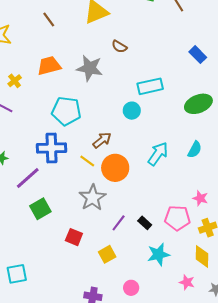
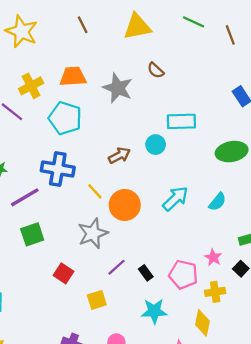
yellow cross: (15, 81) -> (31, 86), size x1.5
cyan pentagon: (66, 111) -> (65, 118), moved
brown arrow: (102, 140) -> (119, 155), moved

